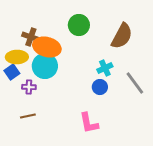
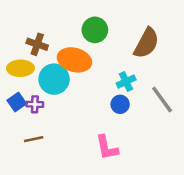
orange ellipse: (47, 47) -> (74, 60), moved
blue square: (12, 72) -> (17, 102), moved

